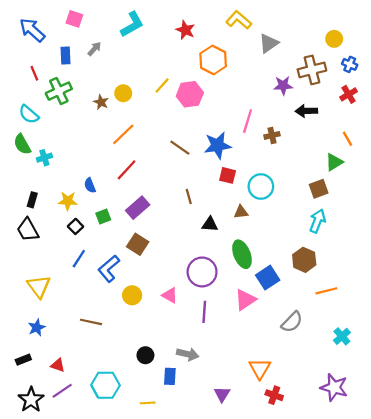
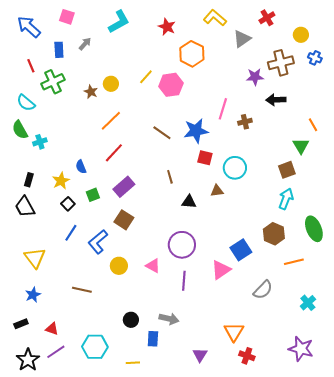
red cross: (349, 94) -> (267, 18), moved
green triangle: (334, 162) -> (301, 146), turned -30
yellow star: (68, 201) -> (61, 181), turned -30
green ellipse: (242, 254) -> (314, 229), moved

